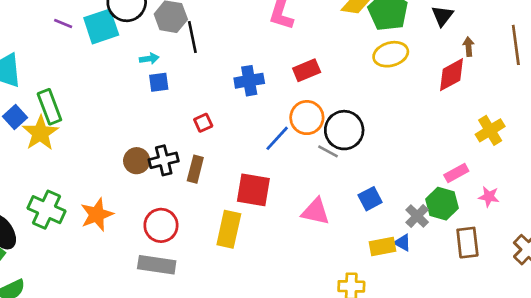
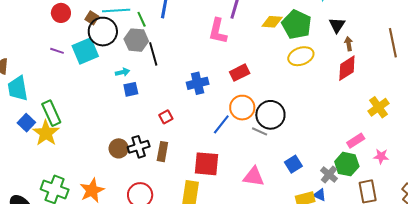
brown arrow: (469, 47) -> (349, 44), moved

